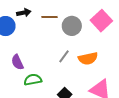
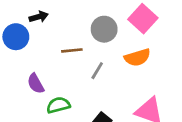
brown line: (49, 17) -> (72, 50), moved
orange semicircle: (88, 58) -> (137, 57), moved

